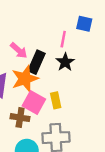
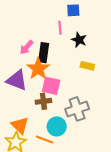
pink arrow: (19, 50) -> (27, 47), turned 105
black star: (65, 62) -> (79, 40), moved
yellow rectangle: (56, 100) -> (87, 66), moved, turned -48

